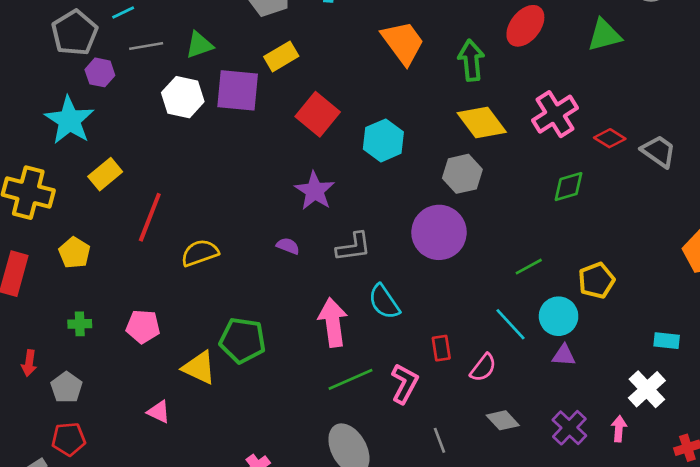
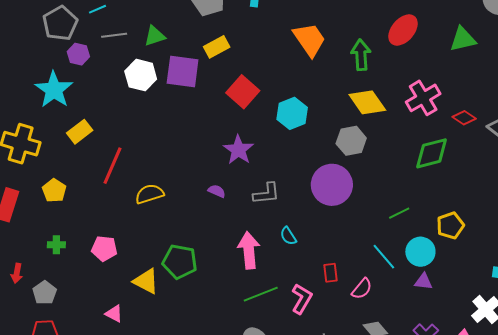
green diamond: (569, 187) -> (432, 153), size x1.4
cyan semicircle: (384, 302) -> (288, 236), size x0.7

